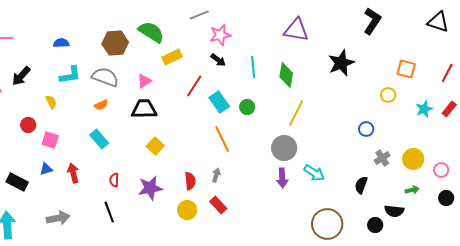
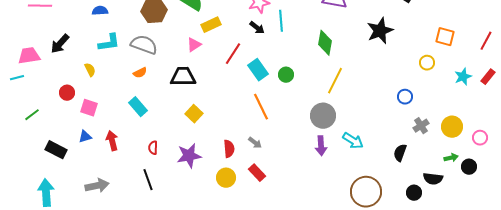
cyan line: (253, 67) -> (281, 21), moved
pink triangle: (144, 81) -> (194, 45), moved
gray arrow: (216, 175) -> (255, 143), turned 112
black circle: (446, 198) -> (469, 167), moved

